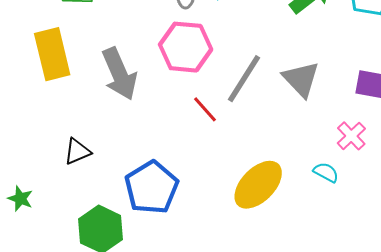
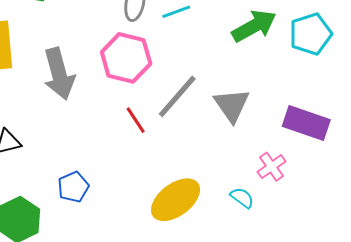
blue pentagon: (152, 187) -> (73, 187), size x0.6

